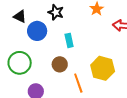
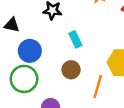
blue circle: (37, 31) -> (30, 51), moved
orange line: (78, 83) -> (98, 86), turned 48

